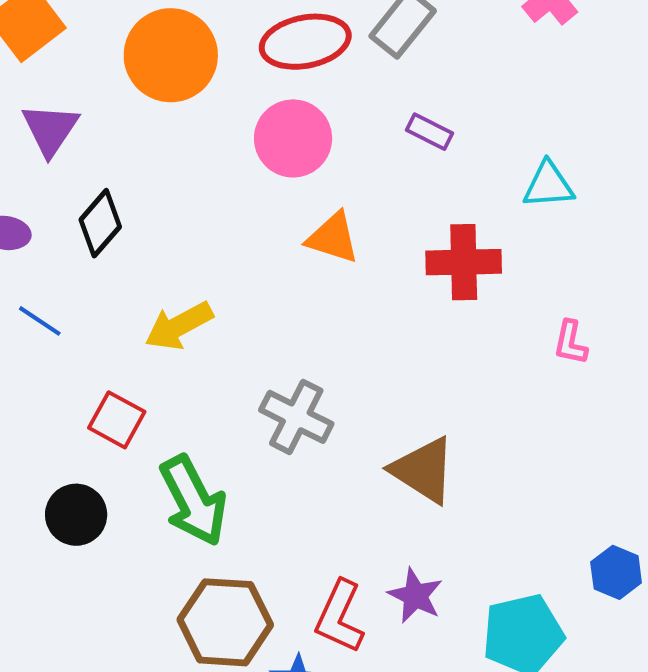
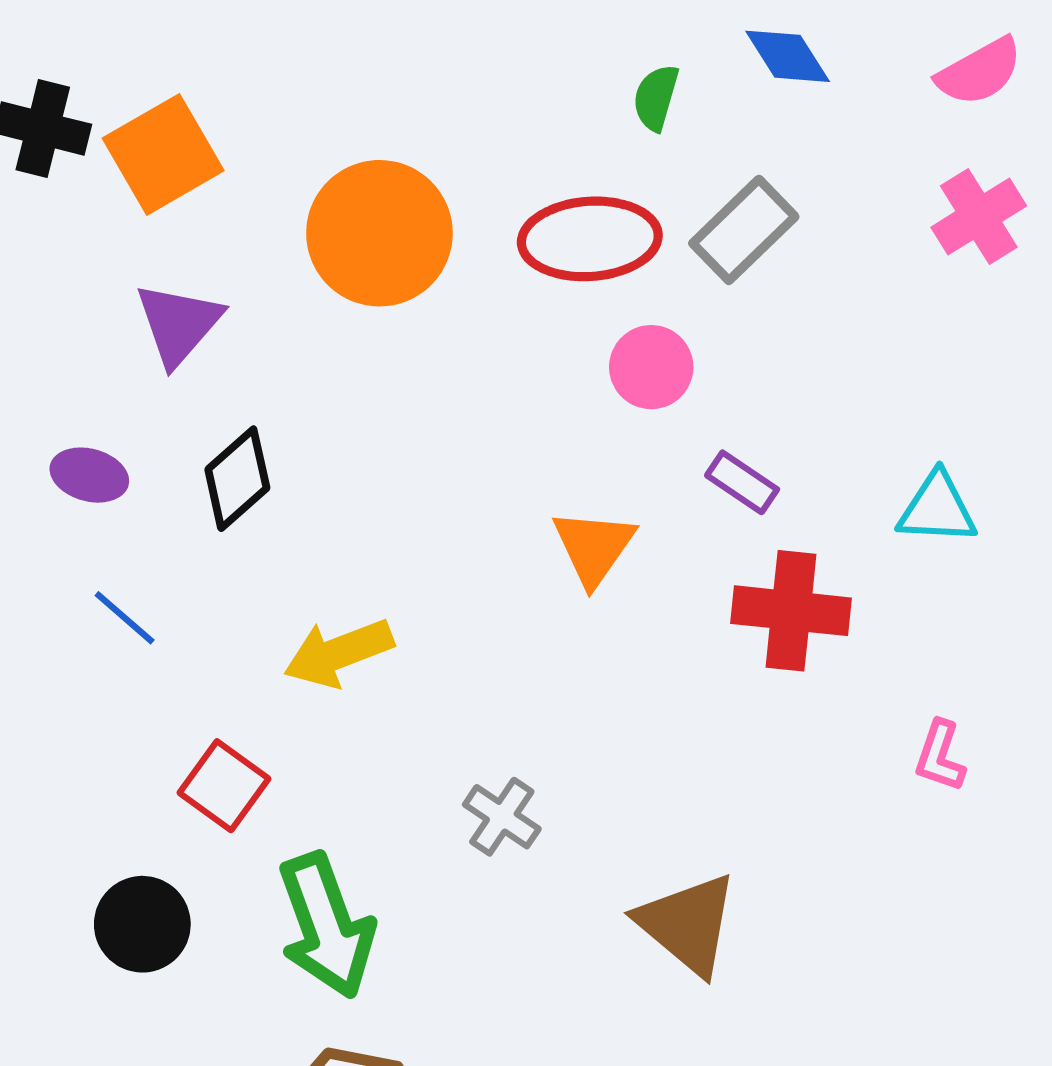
purple rectangle: (430, 132) -> (742, 482), moved
pink circle: (293, 138) -> (651, 367), moved, size x0.7
orange triangle: (333, 238) -> (594, 547), turned 40
gray cross: (296, 417) -> (502, 817), size x0.7

